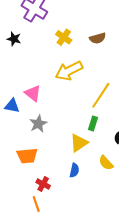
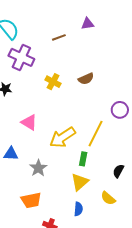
yellow arrow: (69, 71) -> (63, 137), moved
pink triangle: (33, 93) -> (29, 122), moved
green rectangle: (93, 124) -> (83, 159), moved

